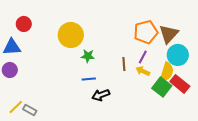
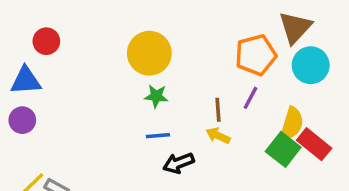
brown triangle: (169, 34) -> (295, 27), moved
yellow circle: (71, 35) -> (149, 53), moved
cyan circle: (178, 55) -> (311, 65), moved
yellow arrow: (143, 71) -> (218, 136), moved

